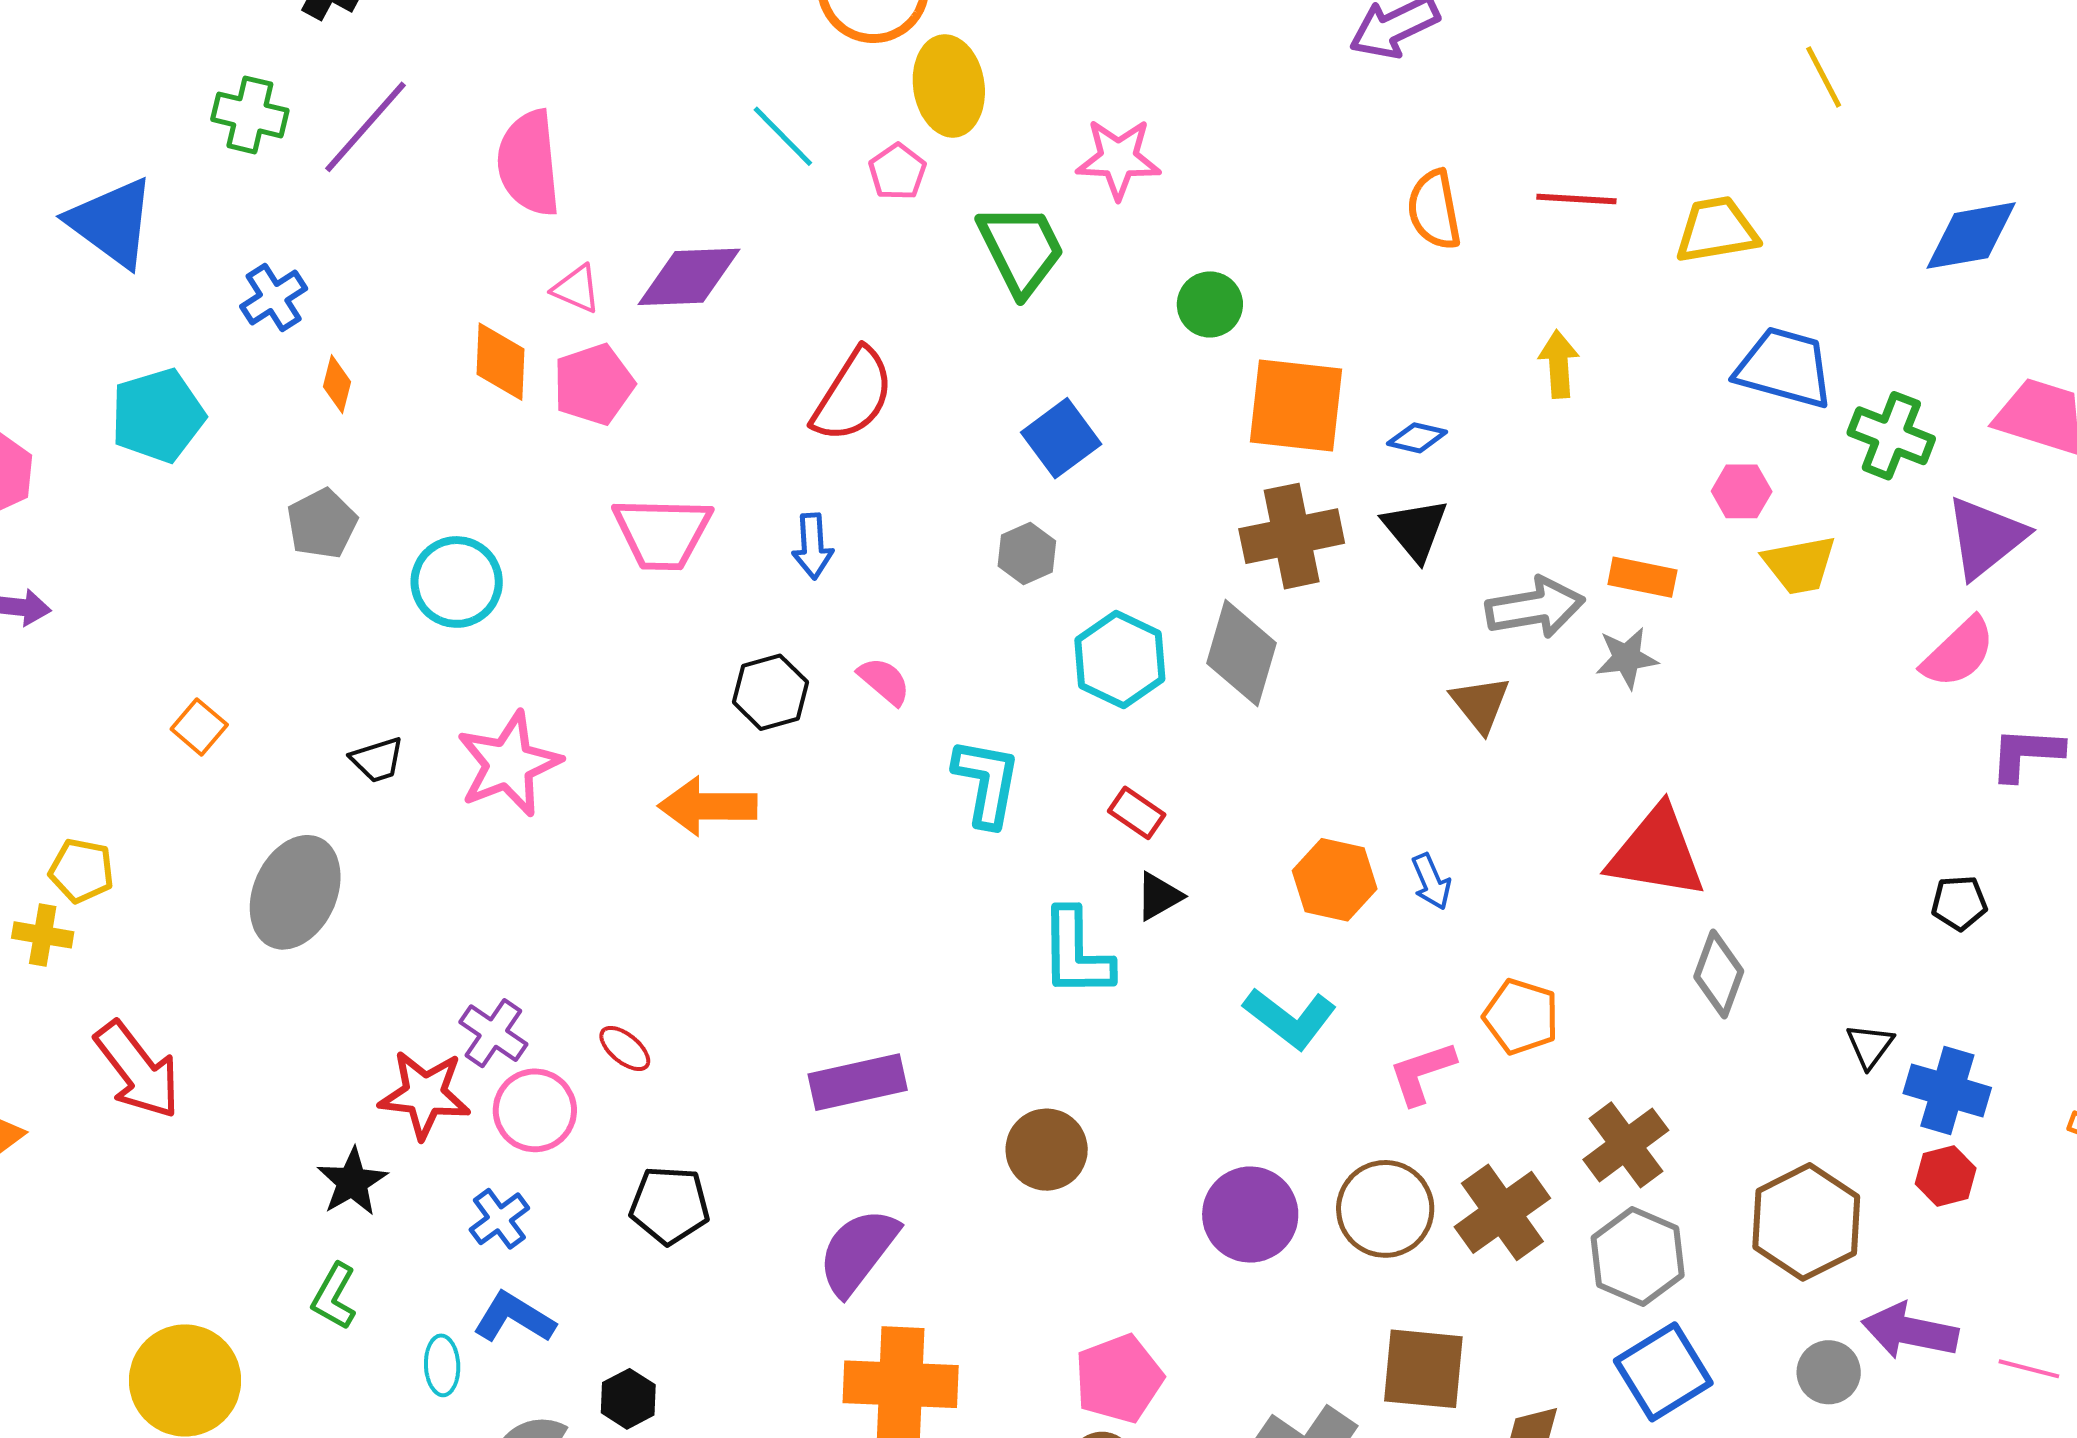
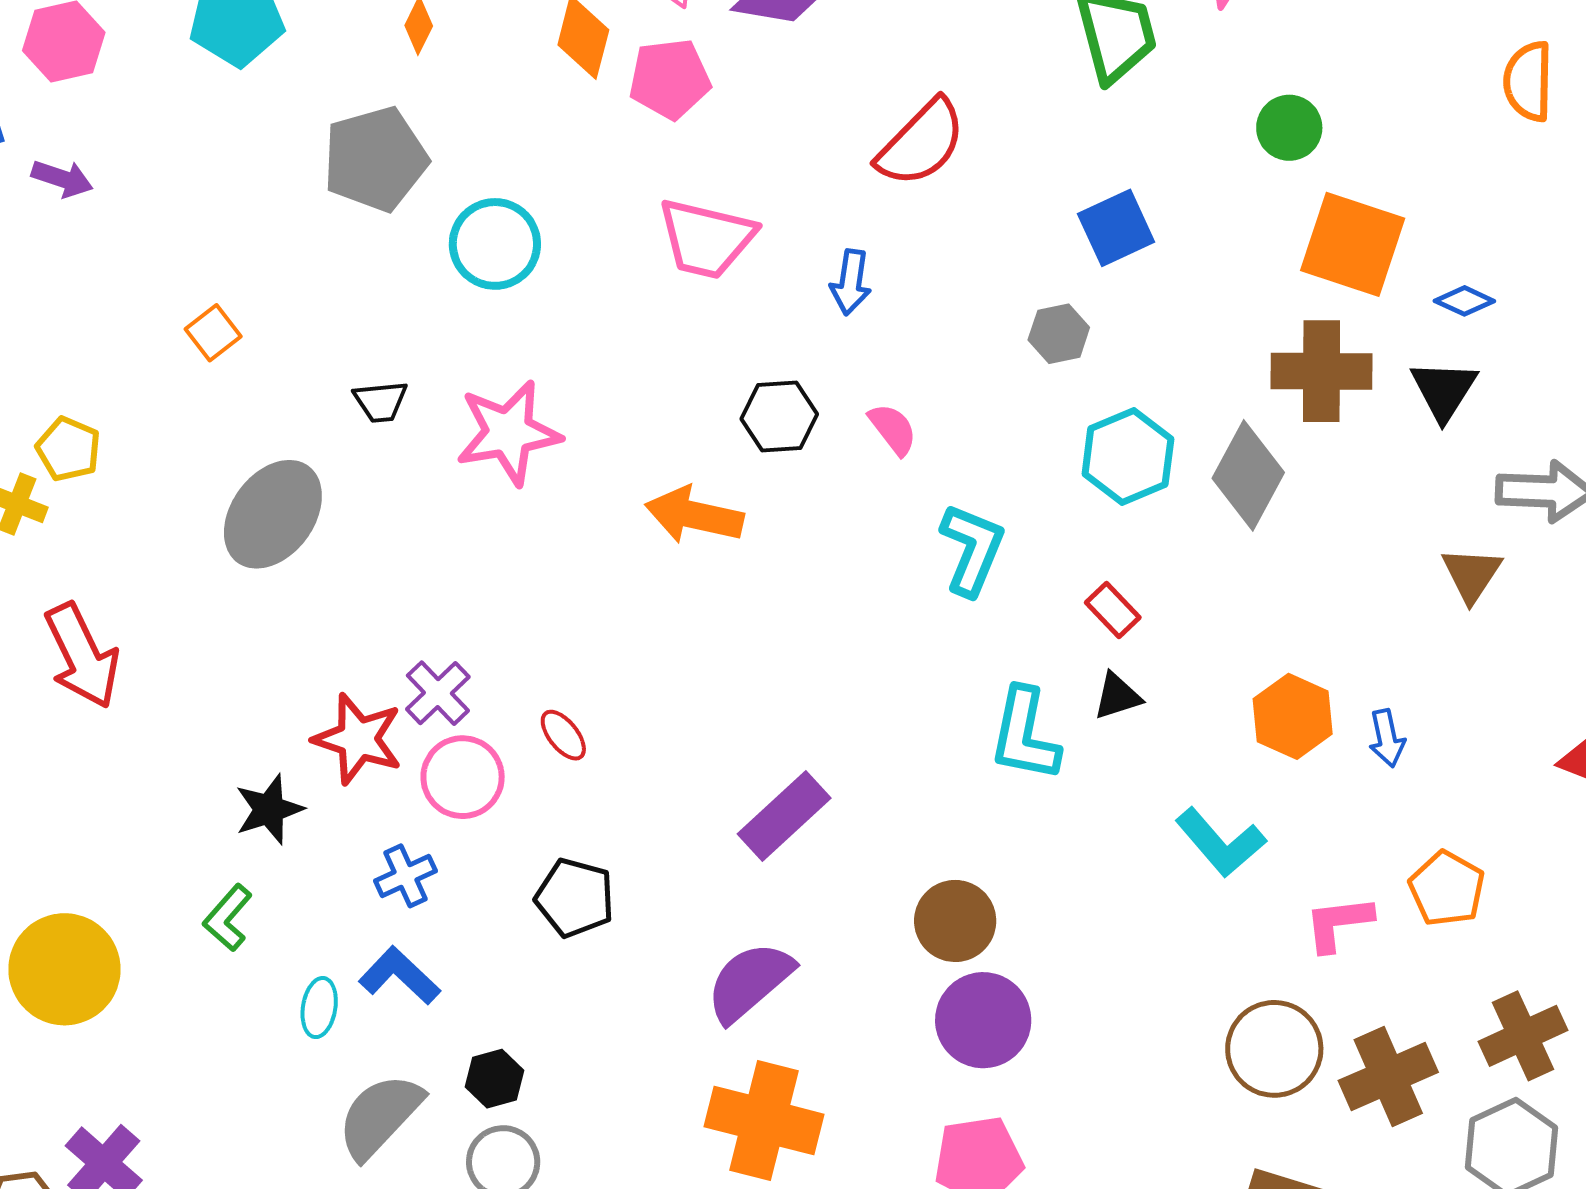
gray pentagon: (322, 524) -> (375, 159), size x1.5
purple rectangle: (858, 1082) -> (784, 816), turned -42
purple circle: (1250, 1215) -> (983, 1020), moved

